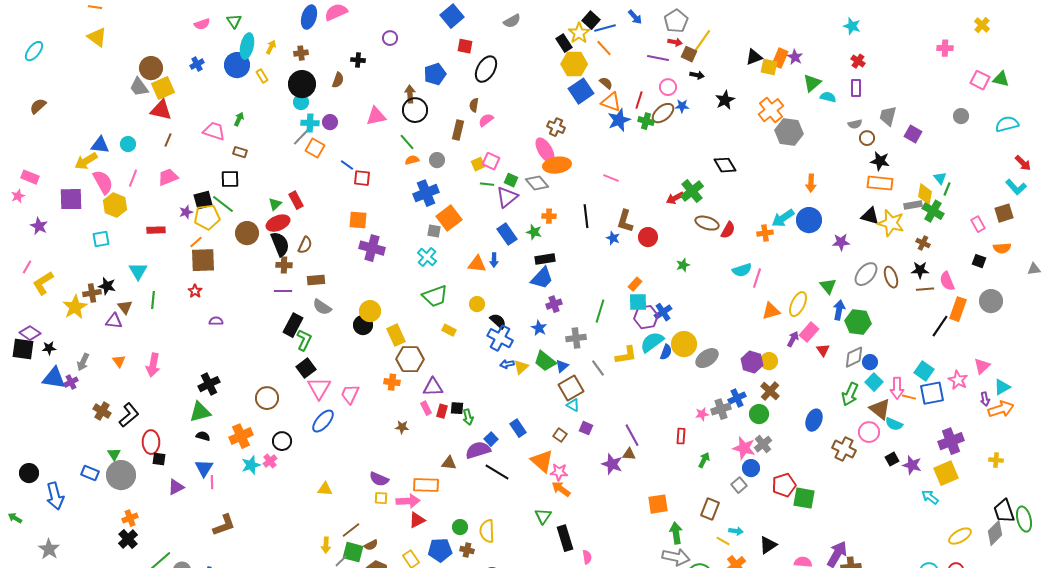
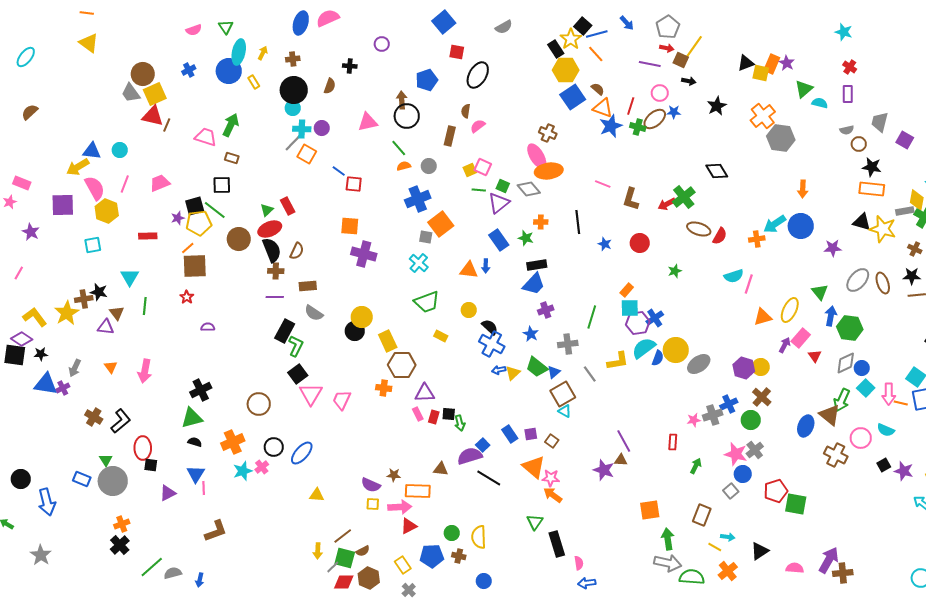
green arrow: (239, 119) -> (231, 125), size x1.6
brown line: (168, 140) -> (167, 125), moved
brown L-shape: (625, 221) -> (631, 199), moved
yellow L-shape: (43, 283) -> (35, 317), moved, turned 85
brown triangle: (880, 409) -> (830, 415), moved
blue ellipse: (323, 421) -> (302, 453), moved
brown star: (402, 427) -> (394, 475), moved
purple square: (586, 428) -> (531, 434), moved, turned -32

